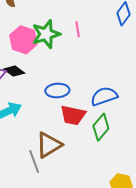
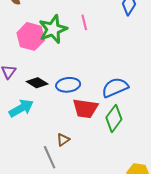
black diamond: (14, 71) -> (37, 83), moved
brown triangle: (49, 145) -> (63, 140), size x0.5

